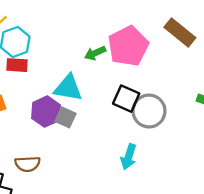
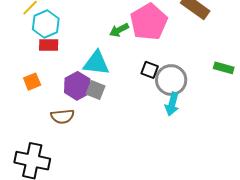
black square: (126, 99) -> (150, 70), size x0.7
cyan arrow: (129, 157) -> (172, 104), moved
brown semicircle: (28, 164) -> (62, 116), moved

